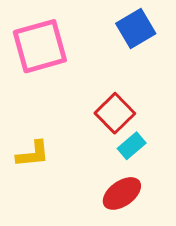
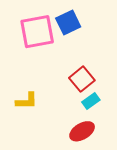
blue square: (136, 29) -> (68, 23), moved

